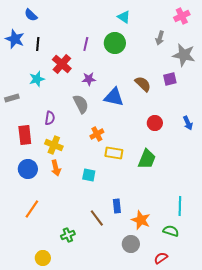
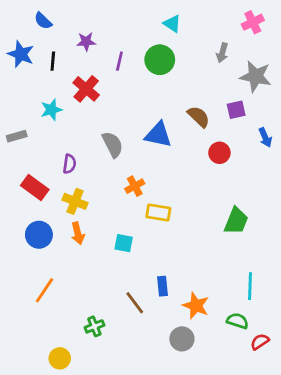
purple star: (89, 79) -> (86, 42), moved
red circle: (155, 123) -> (219, 153), moved
blue arrow: (188, 123) -> (265, 137), moved
red rectangle: (25, 135) -> (35, 188), turned -48
green trapezoid: (147, 159) -> (236, 221), moved
red semicircle: (161, 258) -> (260, 342), moved

